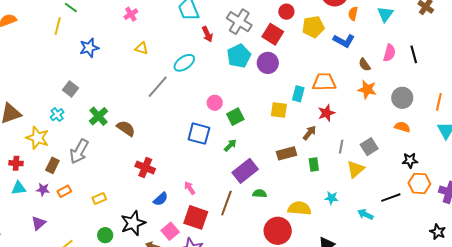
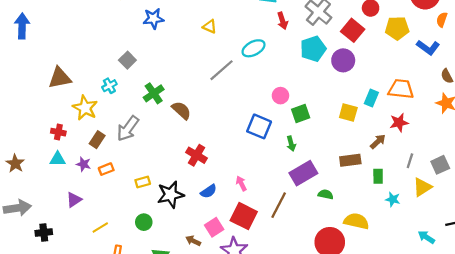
green arrow: (230, 145) -> (291, 144), turned 112
green semicircle: (260, 194) -> (326, 194), moved
cyan star: (331, 198) -> (393, 199), moved
black star: (133, 223) -> (171, 195), moved

